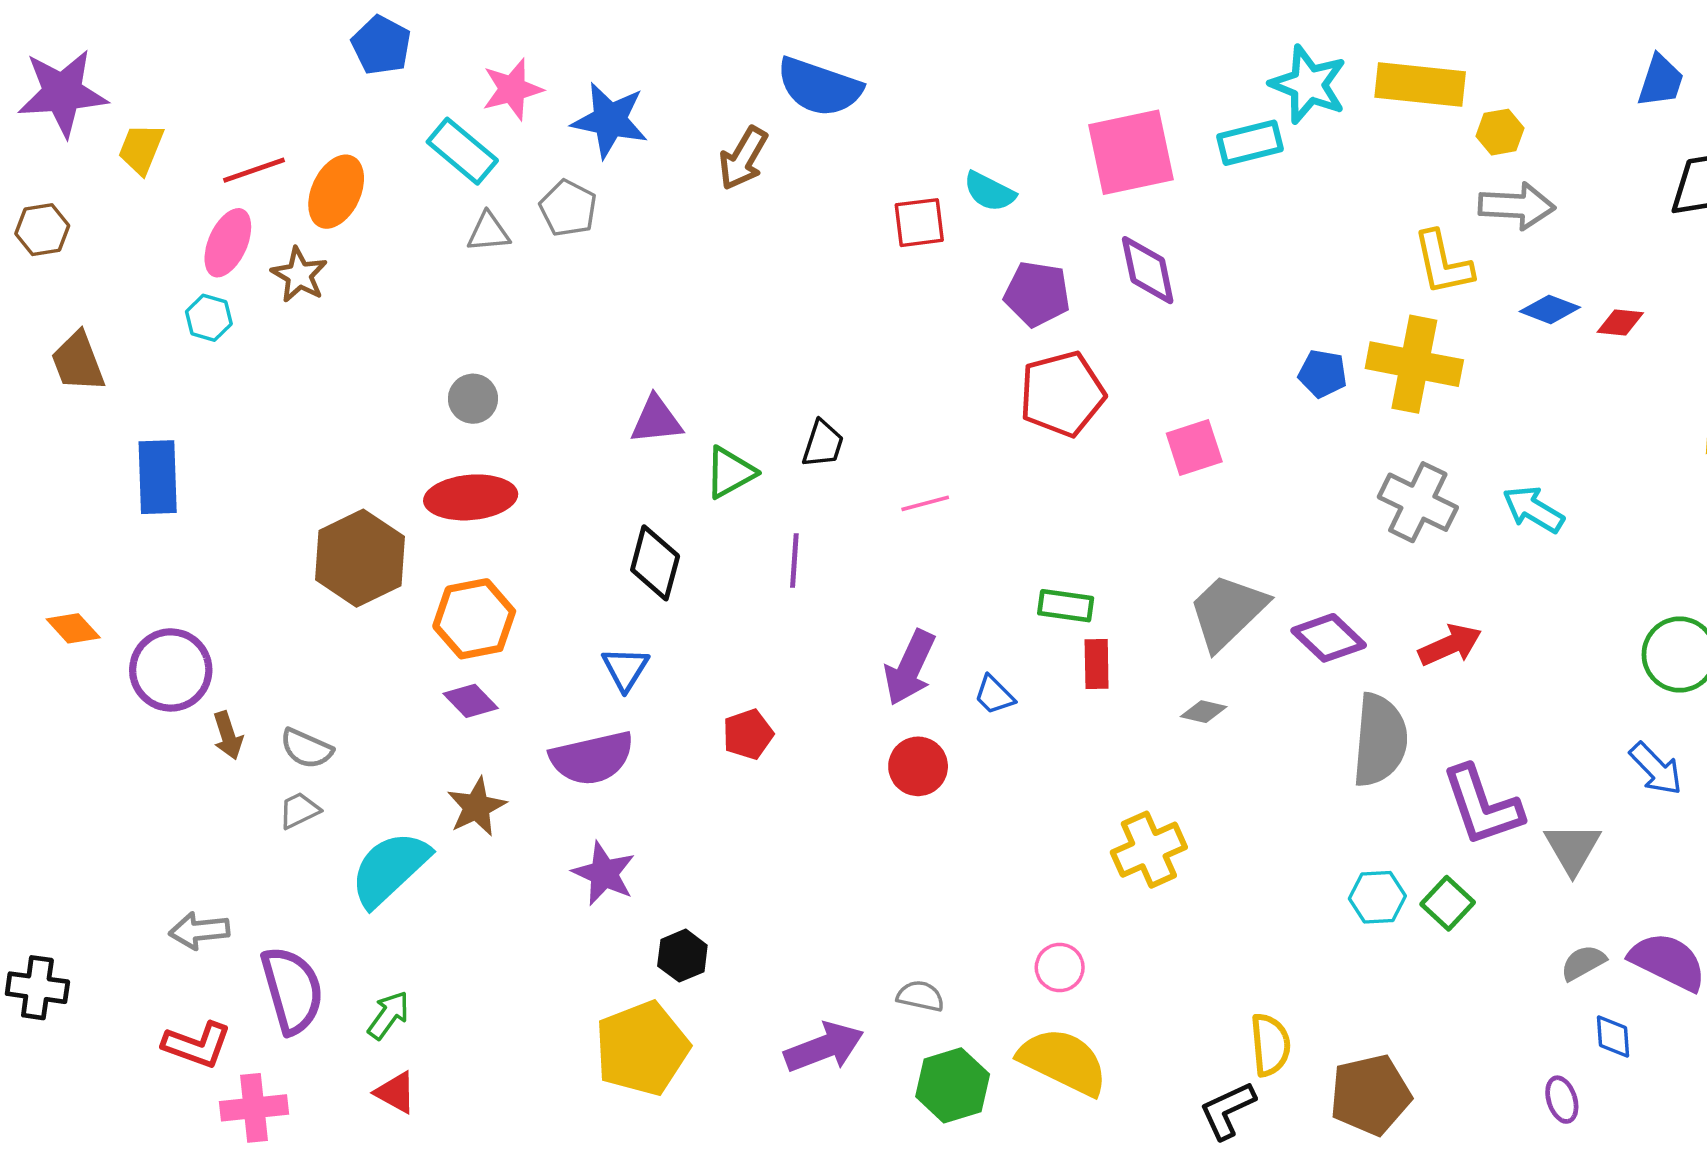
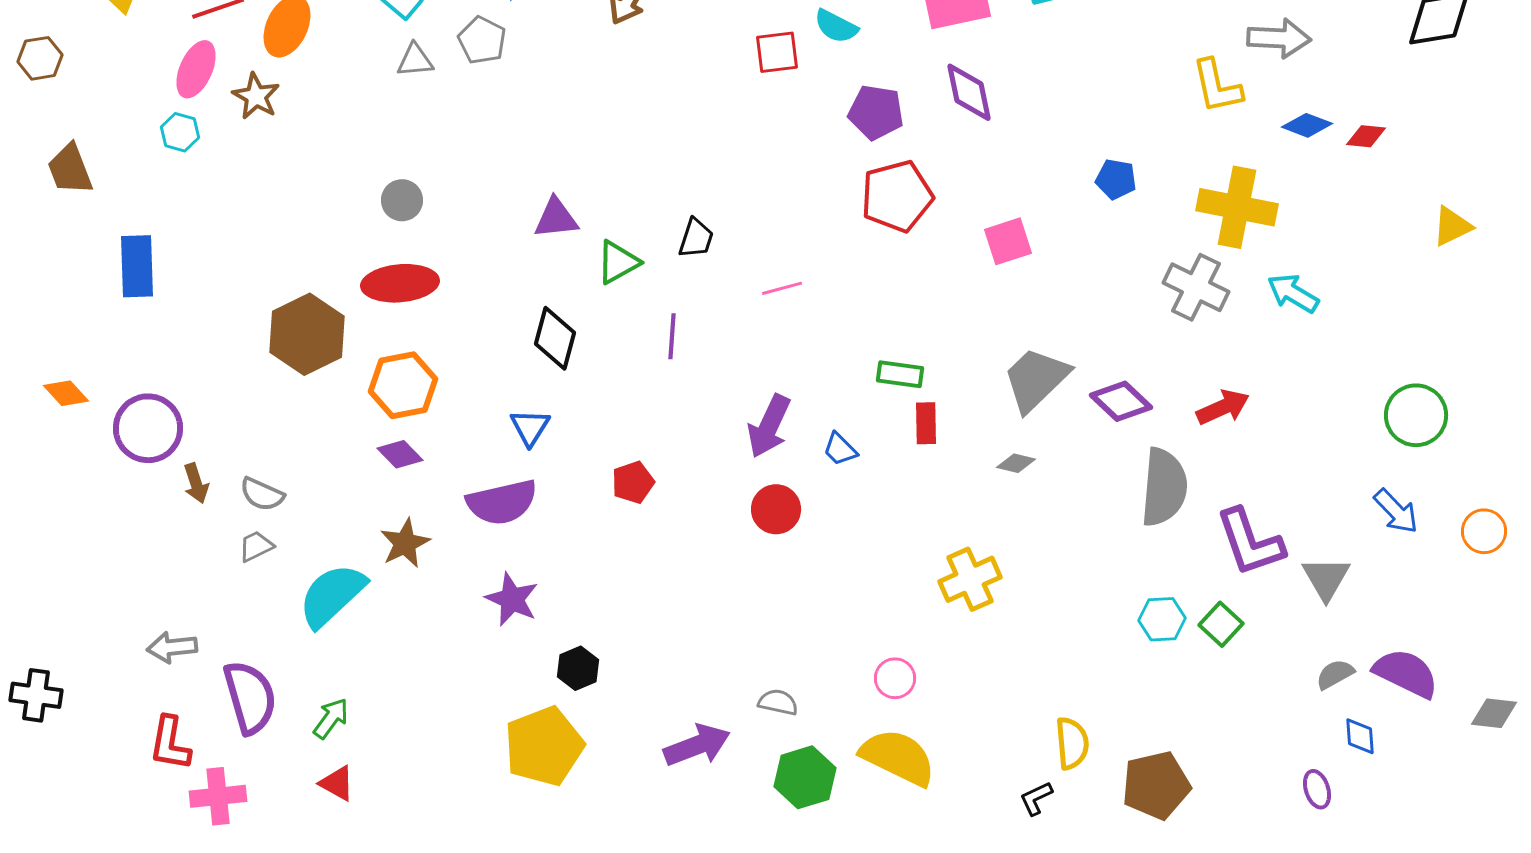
yellow cross: (1414, 364) -> (1237, 207), moved
red L-shape: (197, 1045) -> (170, 743), turned 80
black L-shape: (1227, 1110) -> (1036, 798), size x0.7

